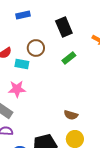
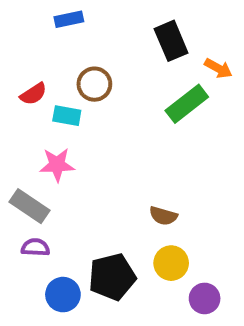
black rectangle: (64, 27) -> (171, 41), moved
green rectangle: (69, 58) -> (187, 104), moved, size x1.5

